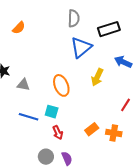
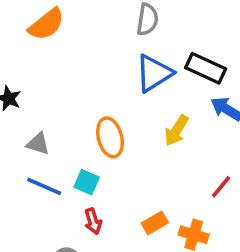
orange semicircle: (19, 28) -> (46, 24), size x1.5
black rectangle: (109, 29) -> (206, 68), moved, turned 35
gray triangle: (23, 85) -> (38, 144), moved

